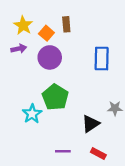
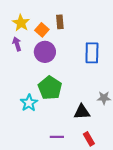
purple arrow: (19, 49) -> (17, 44), turned -96
black triangle: (91, 124) -> (82, 112), turned 30
red rectangle: (98, 154) -> (89, 139), turned 32

